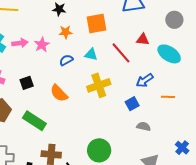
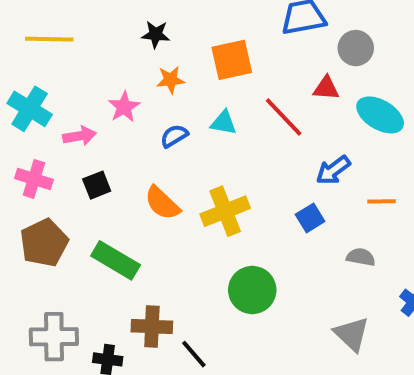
gray circle: (174, 20) -> (356, 48), moved
pink arrow: (20, 43) -> (80, 136), moved
yellow cross: (99, 85) -> (225, 211), moved
gray semicircle: (144, 126) -> (361, 257), moved
green circle: (99, 150) -> (252, 290), moved

